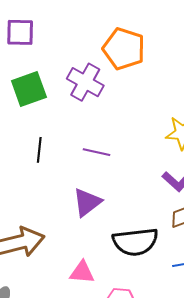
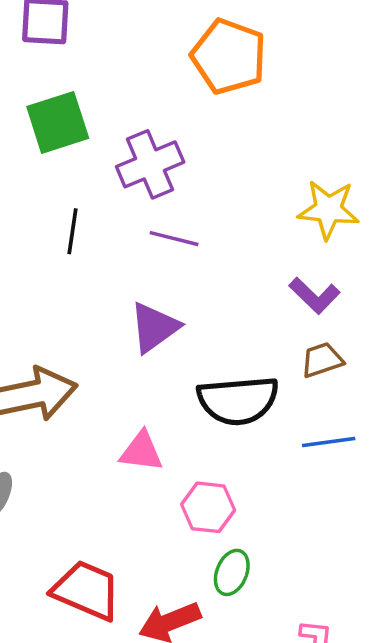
purple cross: (85, 82) -> (150, 164), moved, turned 36

